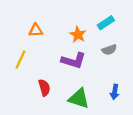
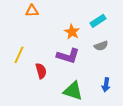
orange triangle: (36, 30) -> (32, 11), moved
red semicircle: (44, 88) -> (41, 71), moved

